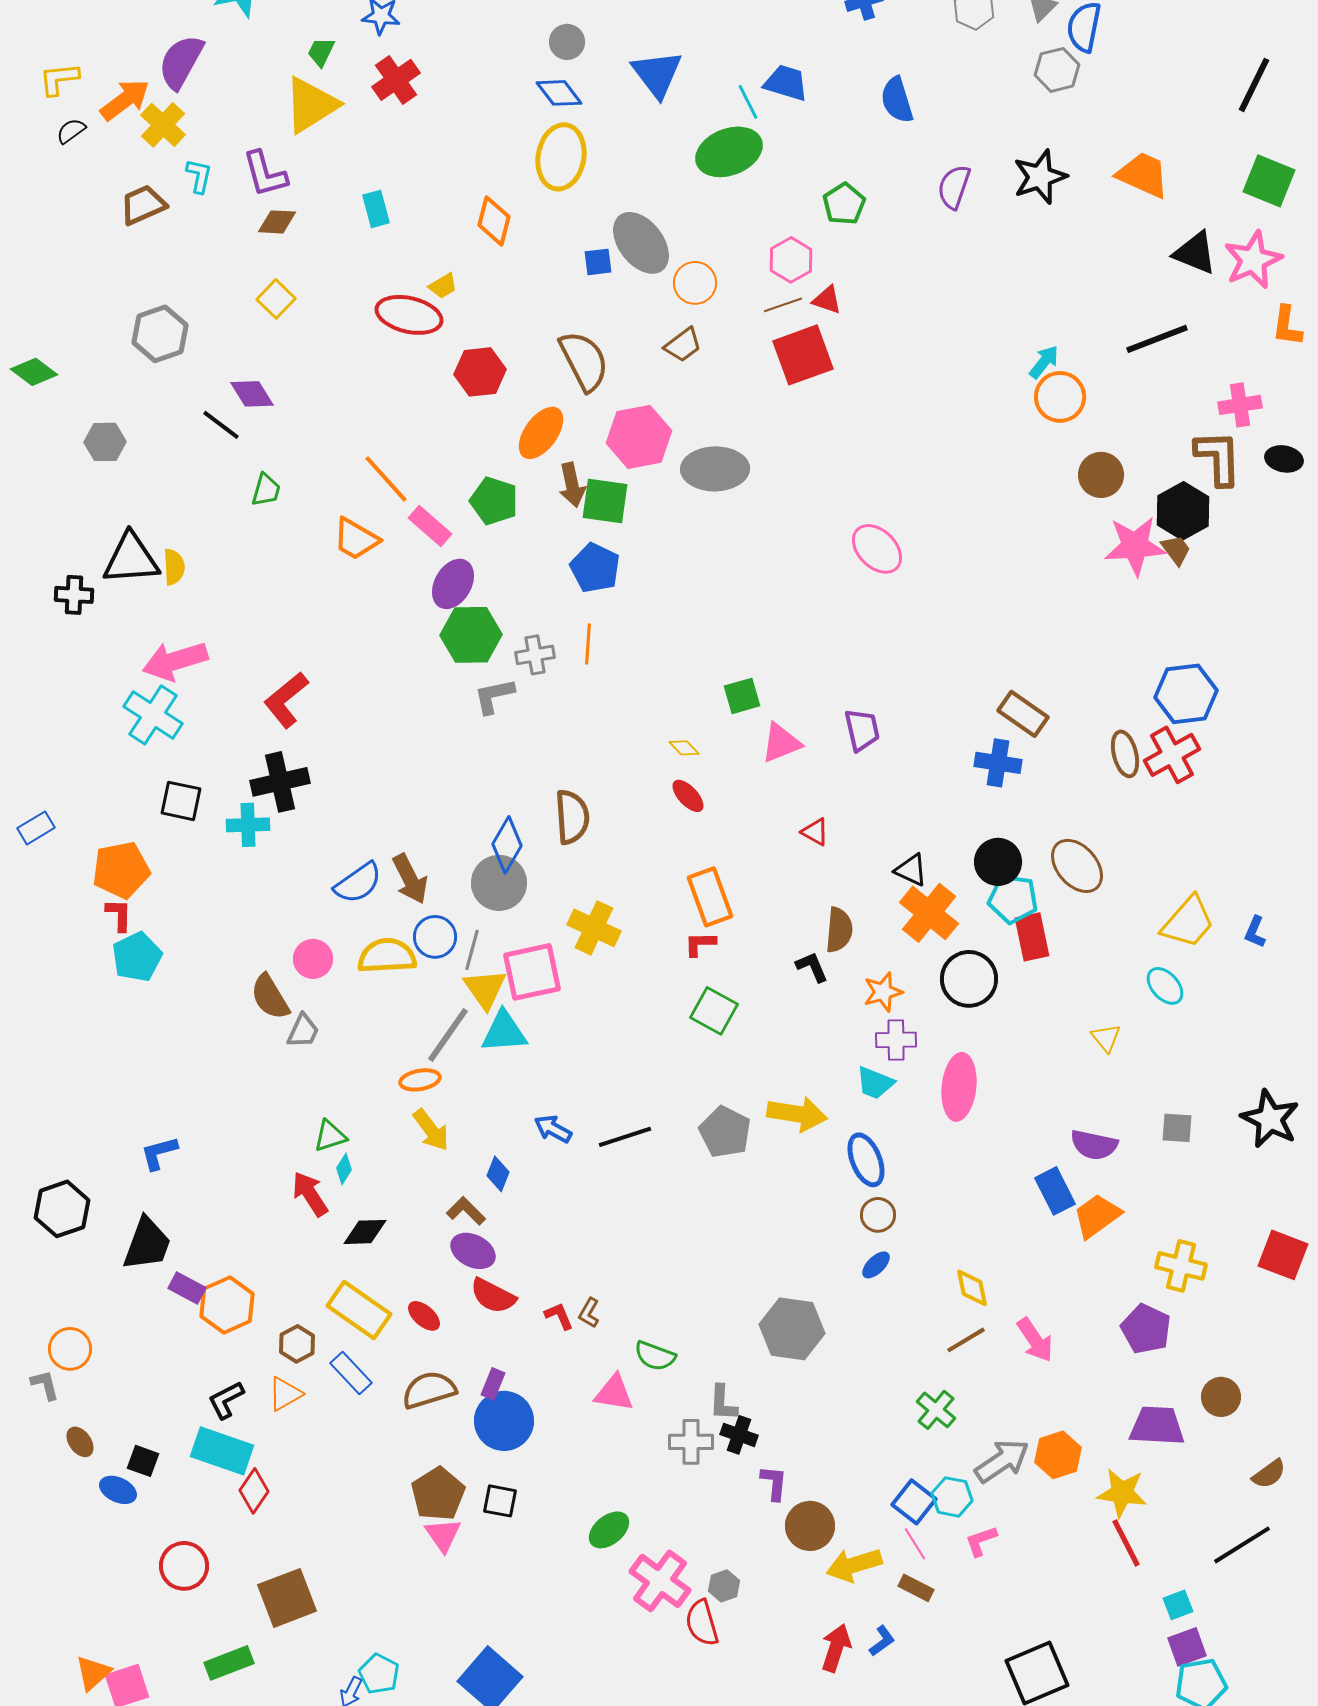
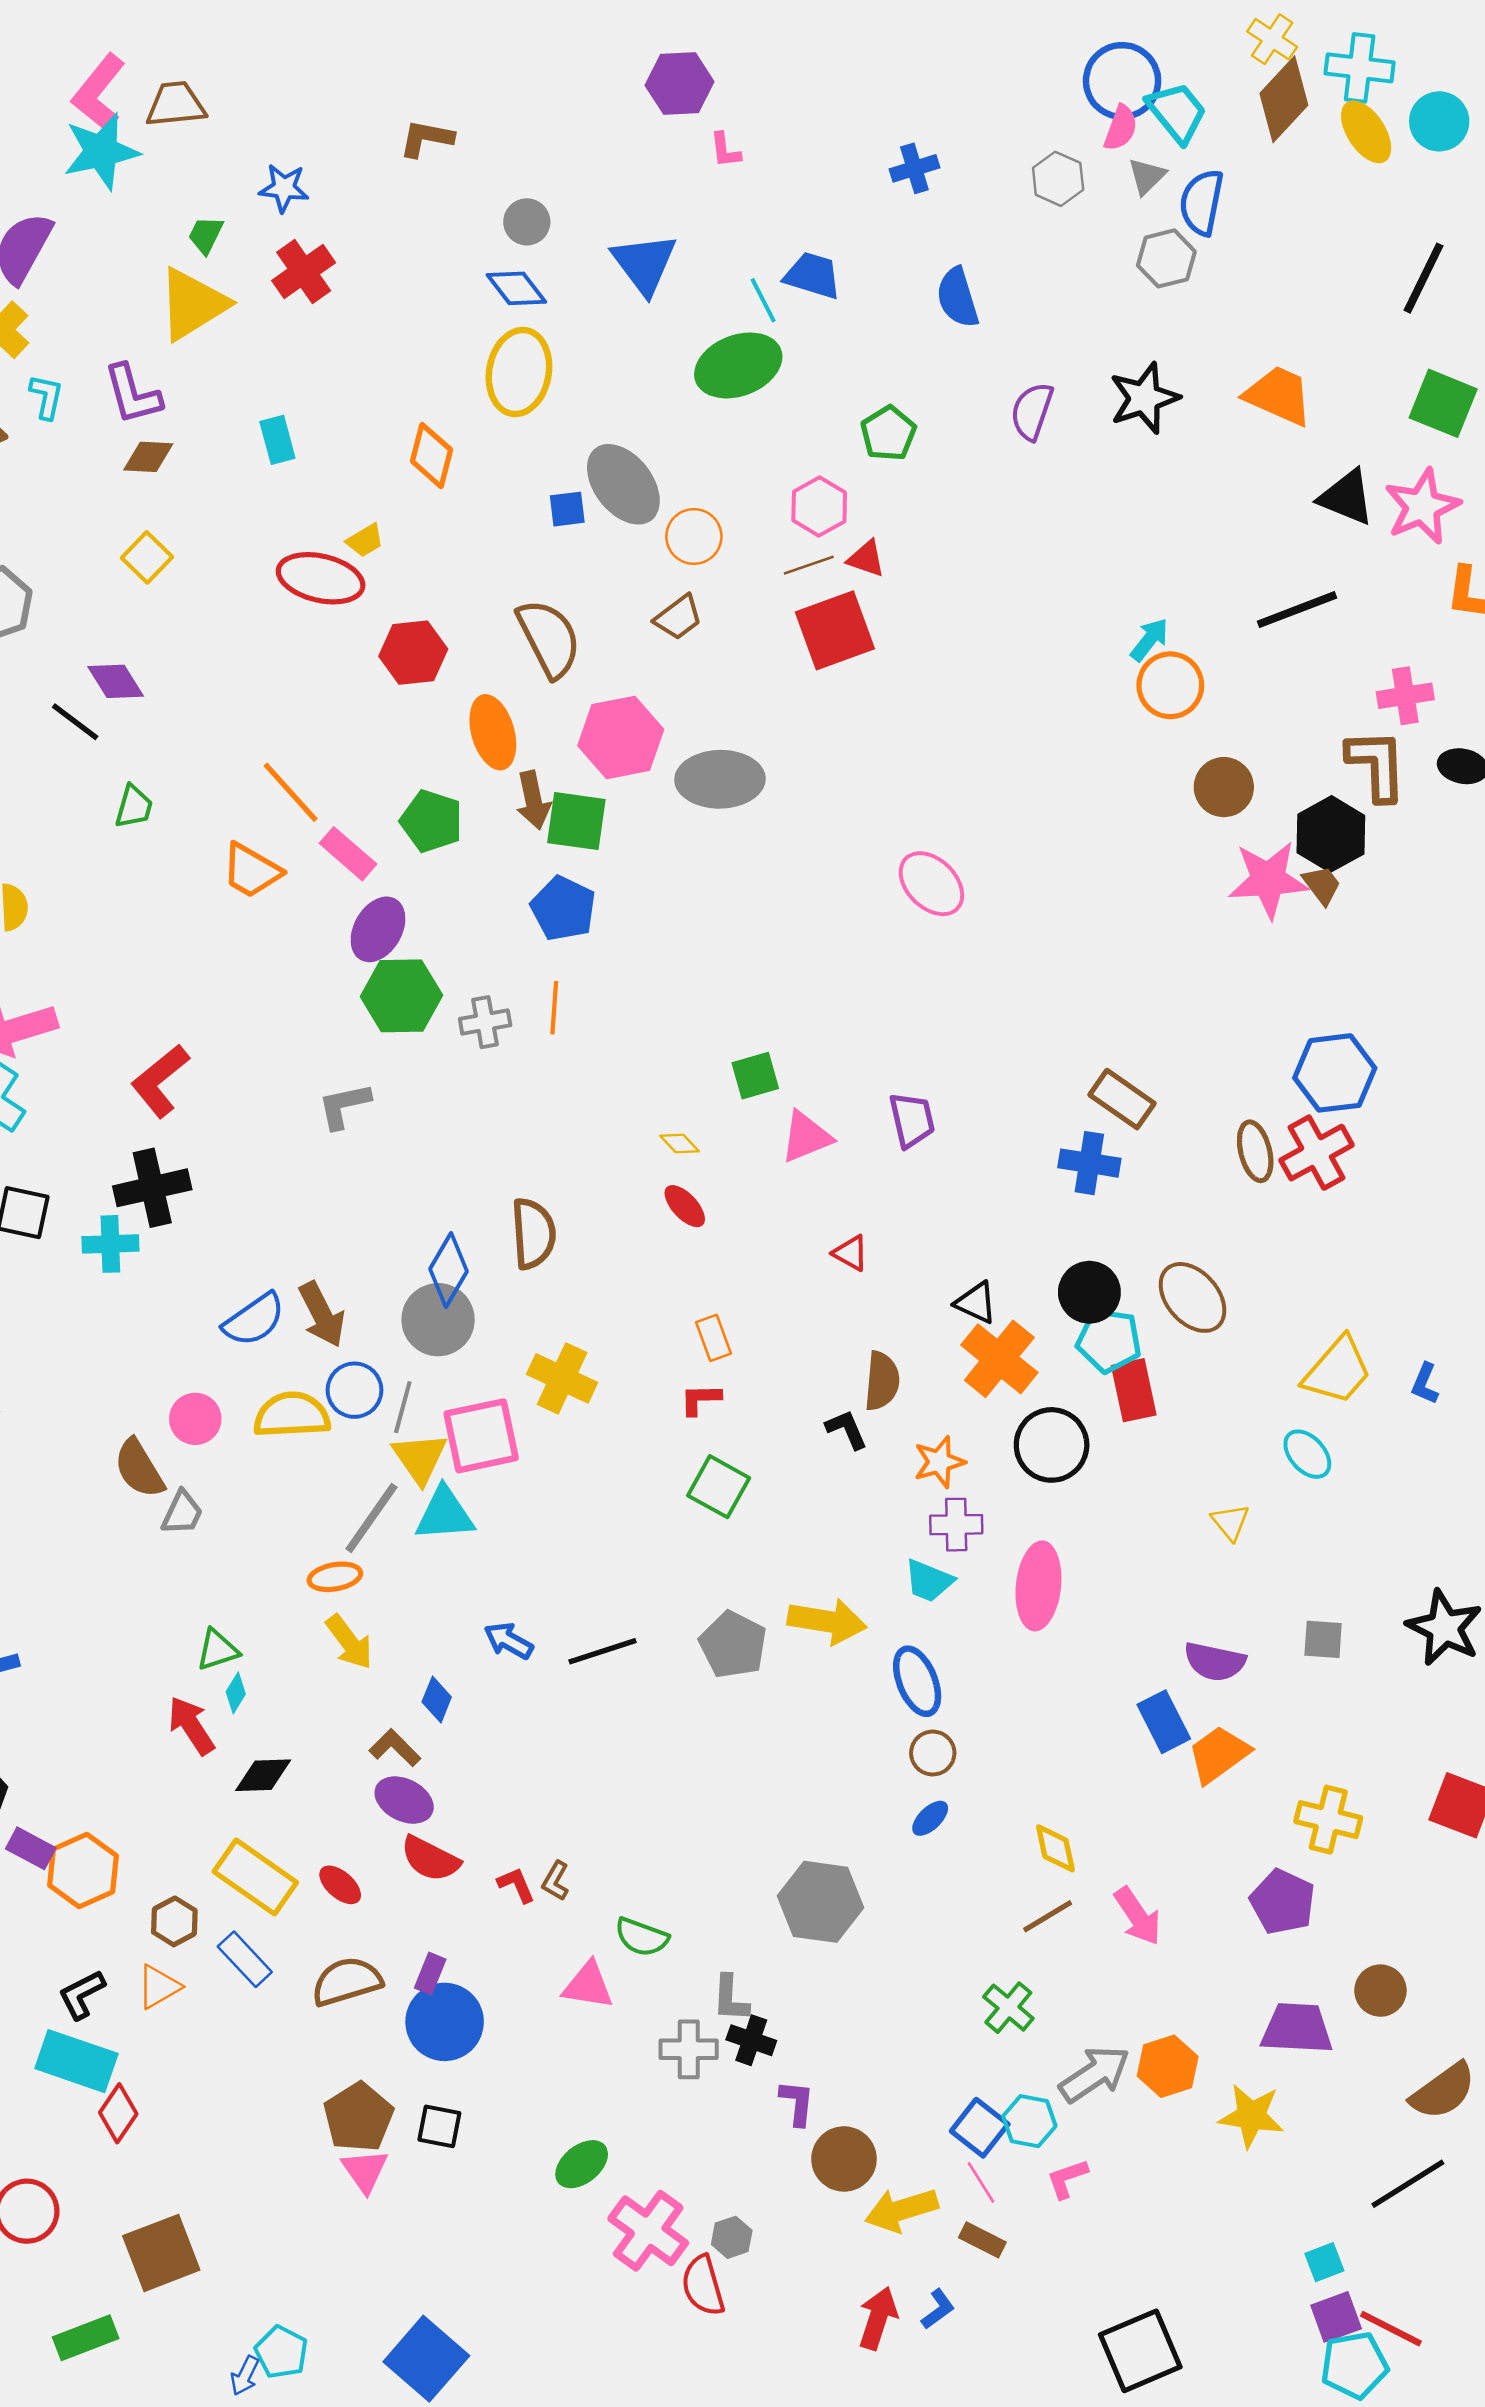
orange ellipse: (541, 433) -> (493, 732), turned -52
gray L-shape: (494, 696) -> (344, 1106), moved
orange rectangle: (710, 897) -> (713, 1338), size x0.6
brown semicircle: (1269, 1474) -> (1443, 2091), size x1.5
red line: (1126, 1543) -> (1391, 2329), moved, turned -36

